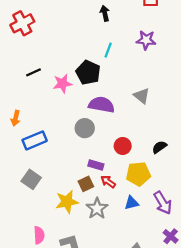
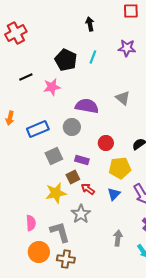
black pentagon: (88, 72) -> (66, 60), moved
blue rectangle: (35, 140) -> (38, 129), moved
gray square: (31, 179) -> (54, 156), moved, turned 30
red arrow: (108, 182) -> (88, 189), moved
blue triangle: (132, 203) -> (114, 194), turned -32
gray star: (97, 208) -> (81, 214), moved

